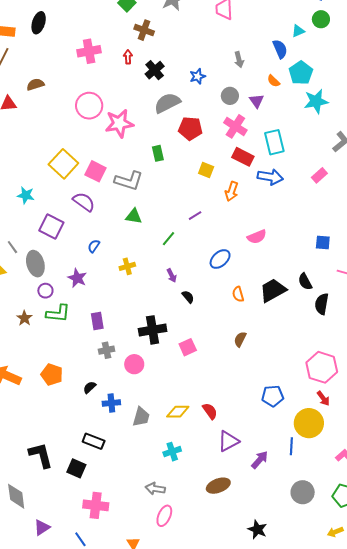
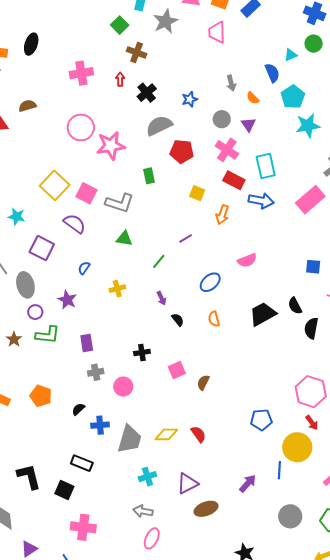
orange semicircle: (274, 81) -> (253, 98), moved
pink rectangle: (319, 175) -> (310, 200), size x1.8
orange semicircle: (238, 294) -> (214, 319), moved
black cross: (153, 330) -> (142, 352), size x0.6
brown semicircle: (240, 339) -> (203, 382), moved
gray trapezoid: (141, 417) -> (130, 439), size x1.4
purple triangle: (228, 441) -> (187, 484), moved
cyan cross: (172, 452) -> (147, 477), moved

